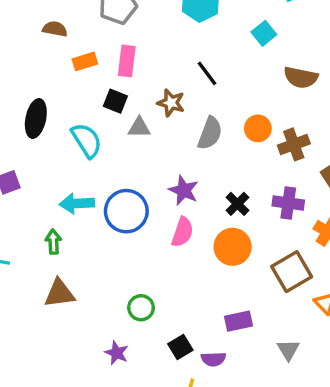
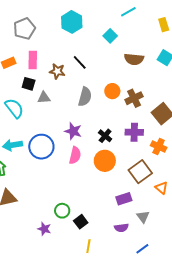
brown star: (171, 103) -> (57, 71), moved
green circle: (141, 308) -> (62, 211), moved
purple rectangle: (239, 321) -> (124, 199), moved
purple semicircle: (213, 359) -> (121, 228), moved

